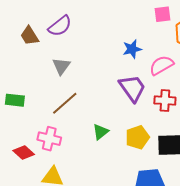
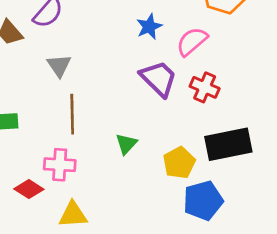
red cross: (165, 100) -> (205, 87), turned 30
brown line: (65, 103) -> (72, 114), turned -40
yellow pentagon: (137, 137) -> (179, 163), moved

